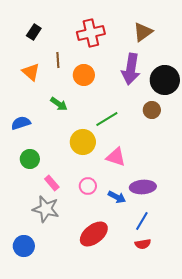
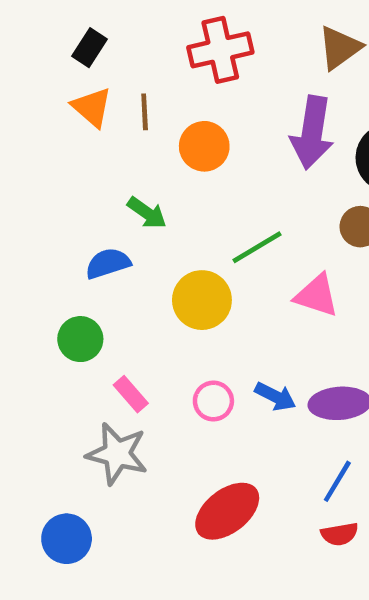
orange triangle: (31, 72) -> (92, 107), moved
blue semicircle: (21, 123) -> (108, 263), moved
pink triangle: (116, 157) -> (317, 295), moved
blue arrow: (117, 197) -> (275, 396), moved

